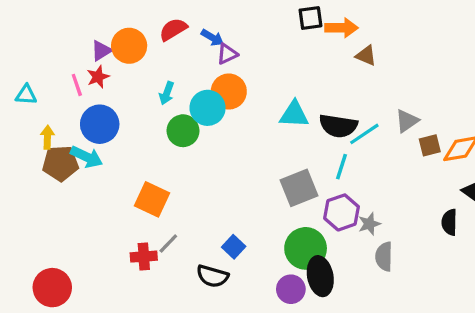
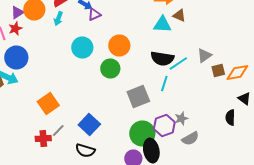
orange circle: (229, 91) -> (119, 46), moved
cyan arrow: (167, 93) -> (58, 18), moved
cyan triangle: (294, 114) -> (162, 24), moved
green circle: (183, 131) -> (110, 68), moved
orange square: (152, 199) -> (48, 104), turned 30
purple hexagon: (342, 212) -> (164, 126), moved
blue square: (234, 247) -> (89, 124), moved, size x1.5
gray semicircle: (384, 257) -> (190, 138), turned -120

